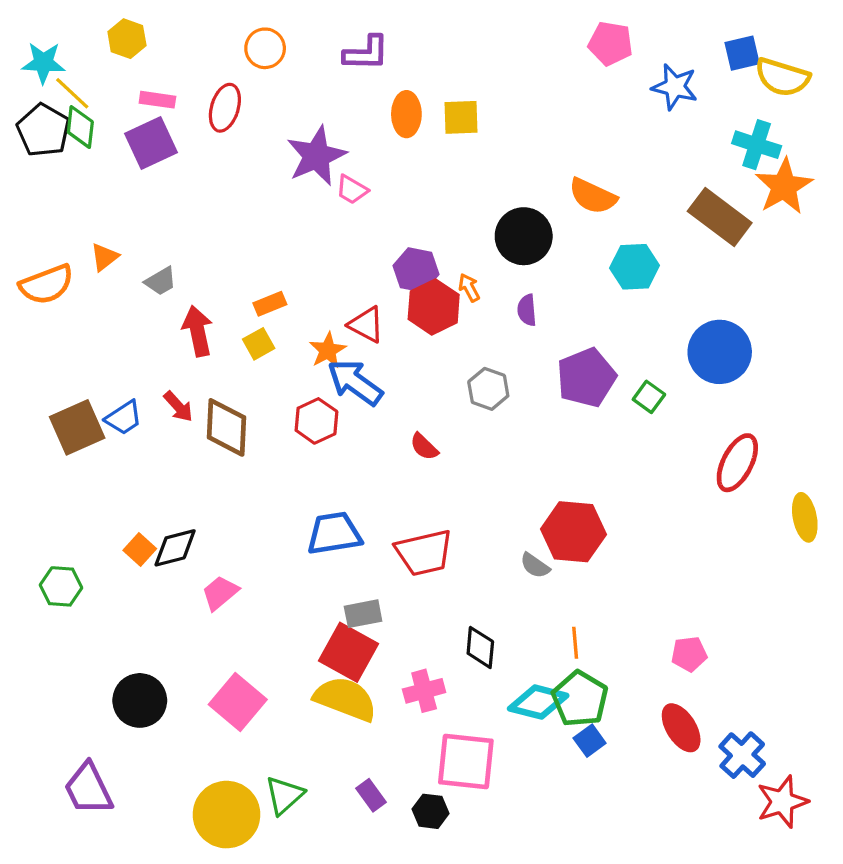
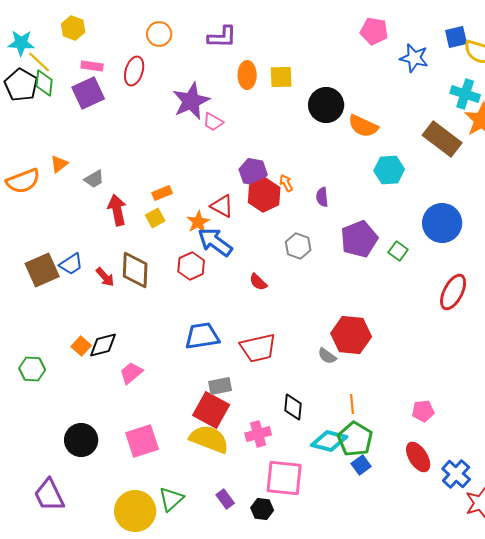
black circle: (524, 236) -> (326, 105), moved
red arrow: (178, 407) -> (105, 277), moved
pink square: (238, 702) -> (142, 441), turned 32

